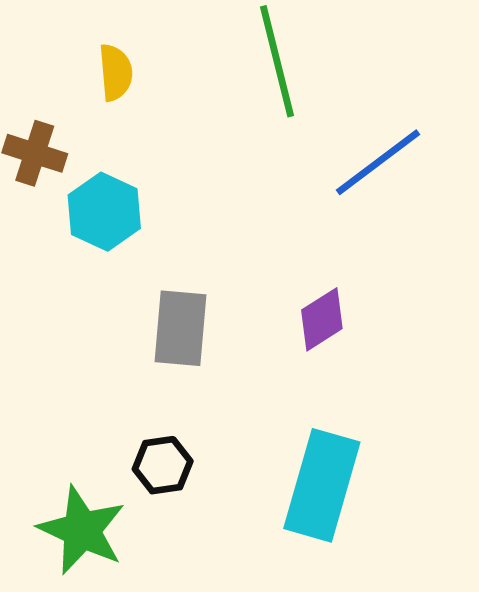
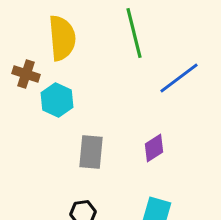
yellow semicircle: (115, 73) -> (62, 38), size x1.8

